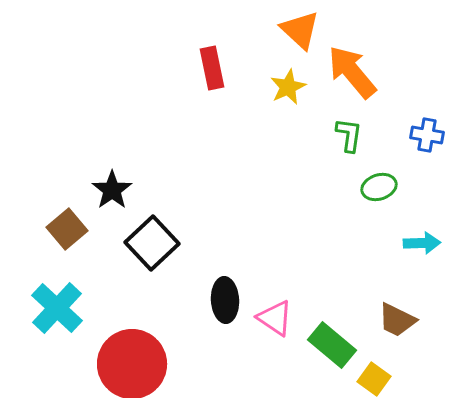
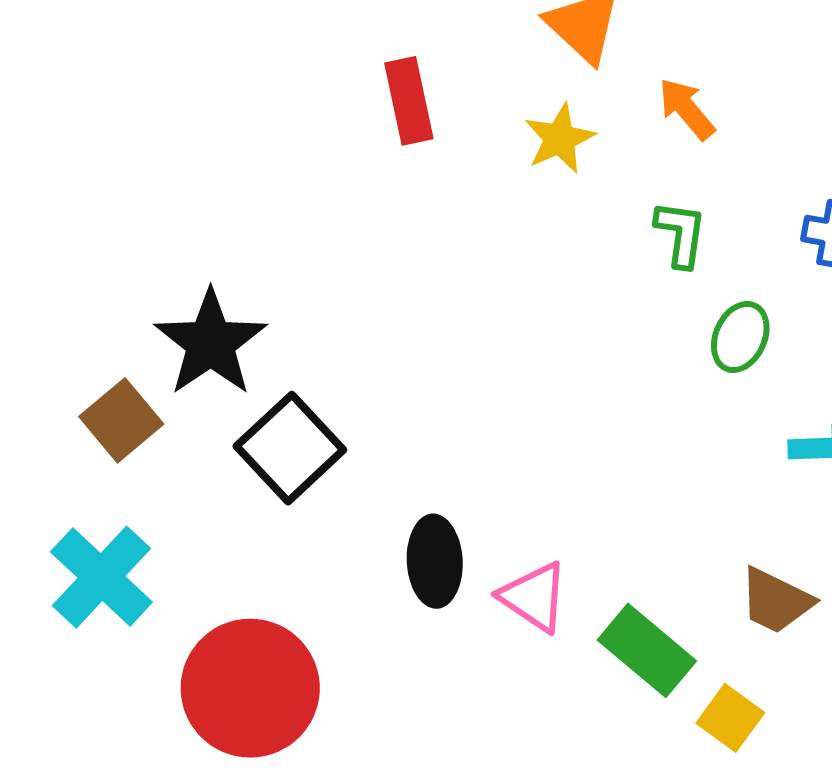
orange arrow: (352, 72) -> (687, 109), size x0.6
green ellipse: (379, 187) -> (740, 337), turned -48
black star: (112, 190) -> (211, 343), size x1.4

